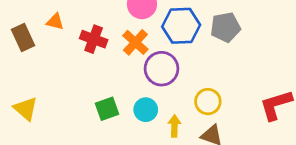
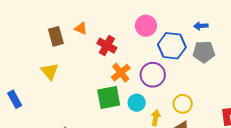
orange cross: (135, 42) -> (121, 73), moved
yellow triangle: (26, 109) -> (50, 71), moved
green square: (107, 109) -> (109, 98), size x1.4

